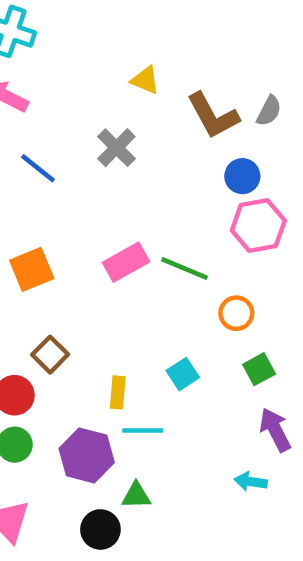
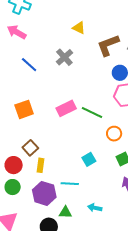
brown L-shape: (213, 116) -> (108, 45), turned 95
yellow rectangle: (118, 392) -> (41, 165), moved
cyan arrow: (251, 482) -> (95, 208), moved

